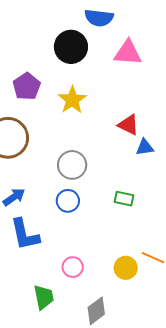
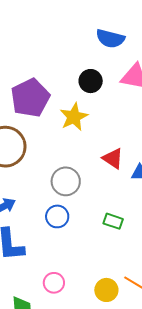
black circle: (71, 47) -> (91, 81), moved, size x0.7
purple pentagon: (27, 86) -> (30, 98), size x1.4
red triangle: (128, 125) -> (113, 158), moved

